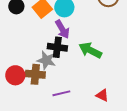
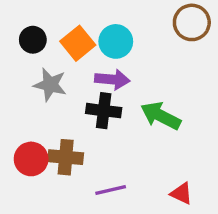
purple arrow: (62, 29) -> (112, 79), turned -54
gray star: (46, 60) -> (50, 85), moved

